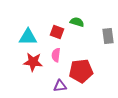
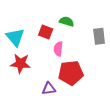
cyan triangle: (28, 37) -> (15, 37), turned 48
pink semicircle: (56, 55) -> (58, 49), moved

